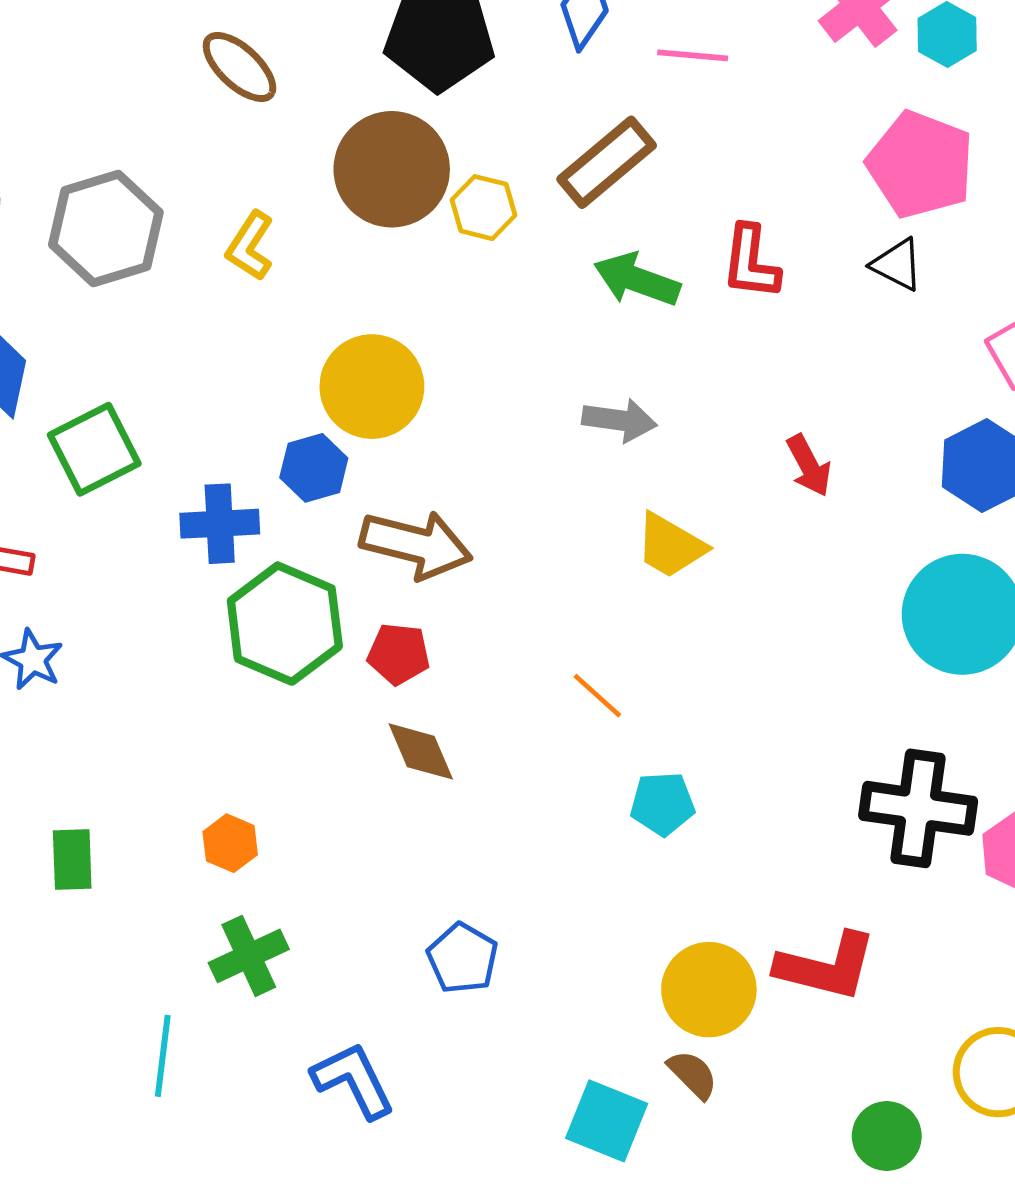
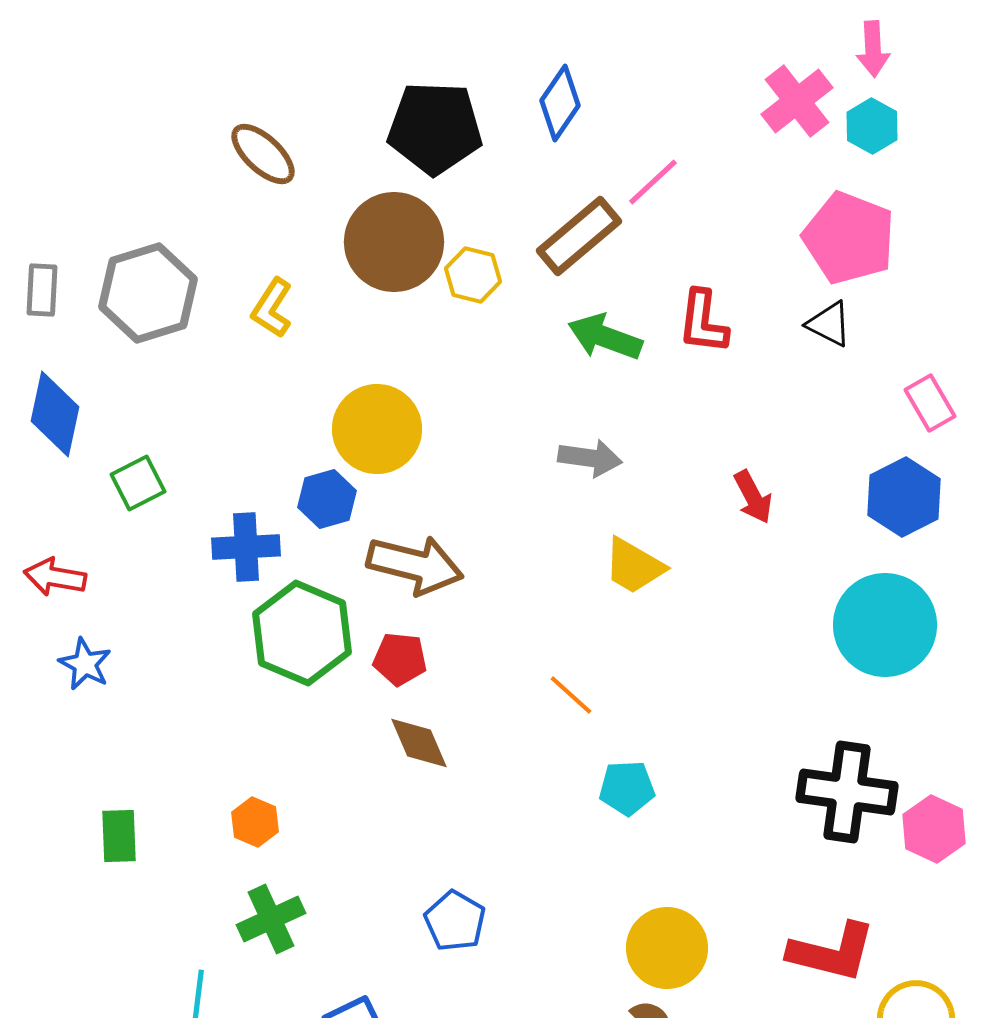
pink line: (693, 55) -> (653, 182), moved, turned -48
green square: (94, 449) -> (138, 483), size x0.7
red L-shape: (826, 966) -> (832, 952), moved

